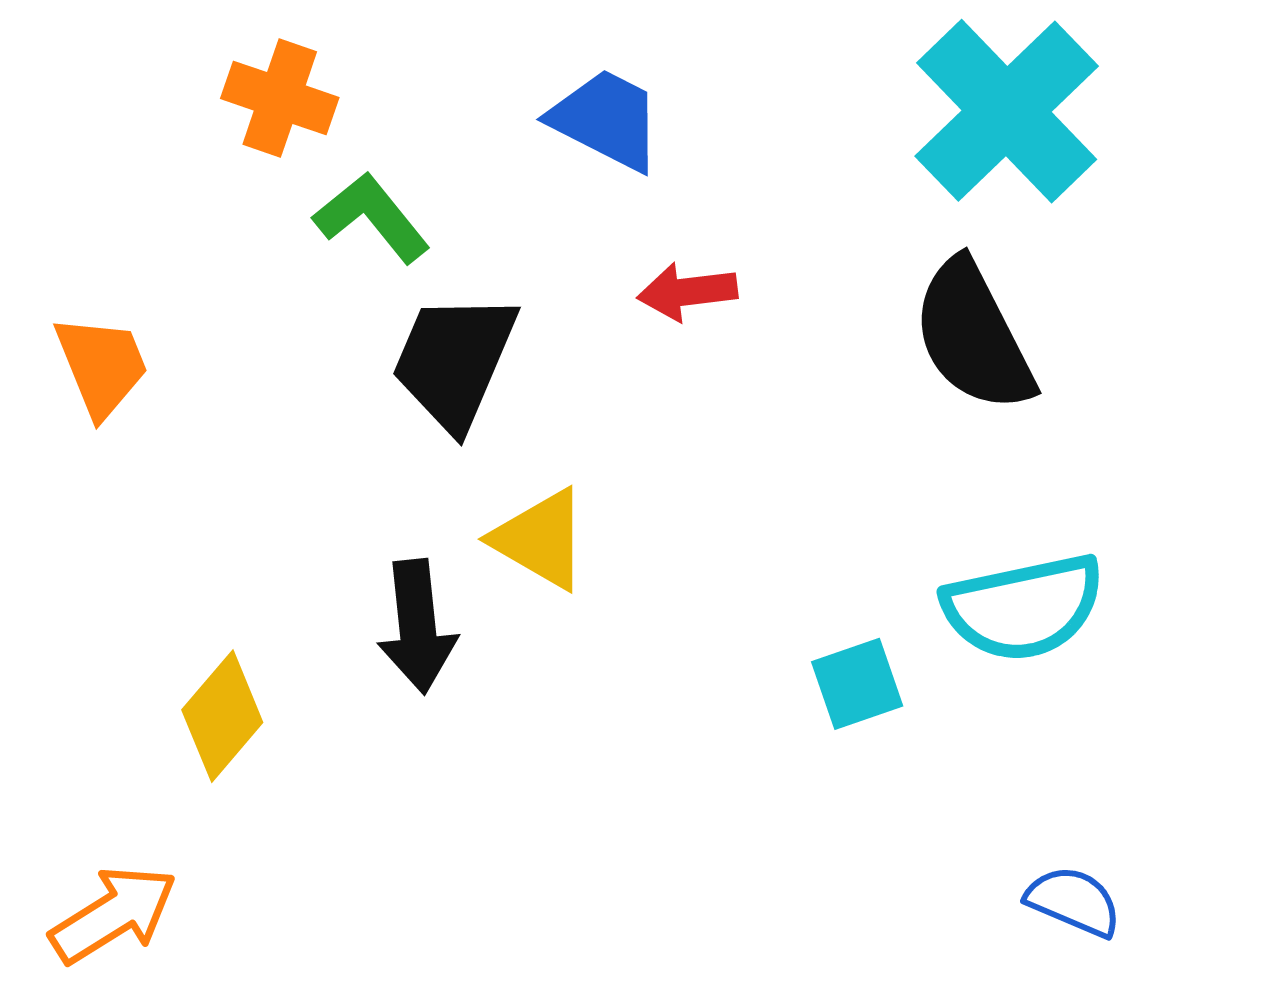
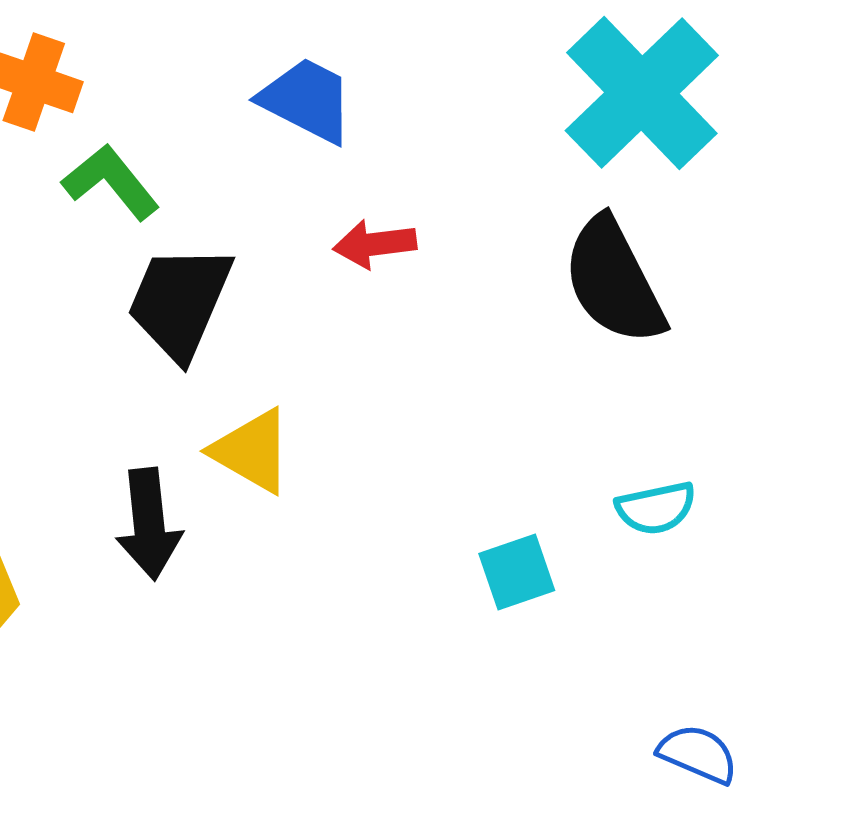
cyan semicircle: (1023, 607) -> (656, 508), size x0.6

